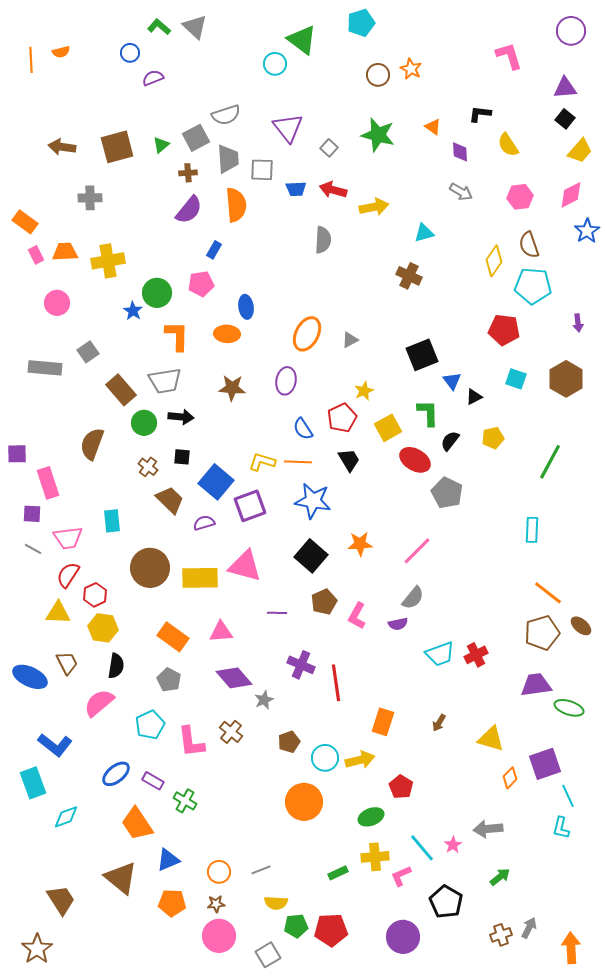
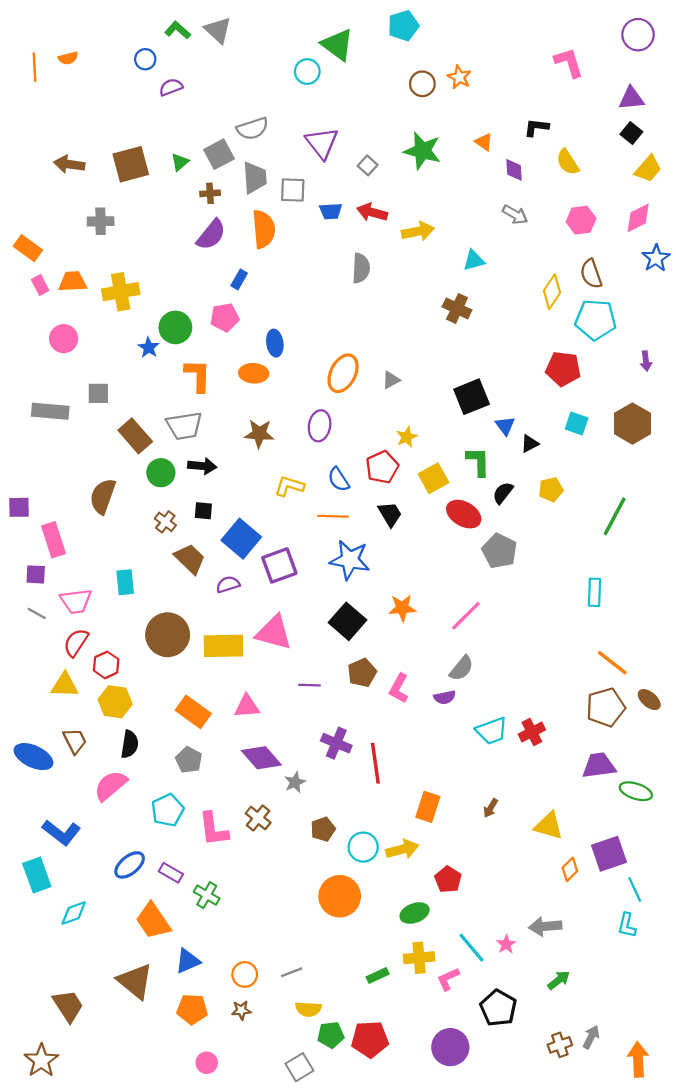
gray square: (88, 352) -> (98, 393), turned 35
yellow L-shape: (262, 462) -> (289, 486), moved
pink circle: (219, 936) -> (207, 1063), moved, size x0.6

